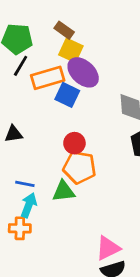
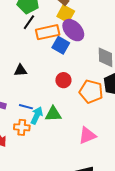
orange pentagon: (79, 167) -> (91, 92), moved
cyan arrow: (29, 205) -> (37, 115), moved
orange cross: (20, 228) -> (22, 127), moved
pink triangle: (108, 248) -> (87, 135), moved

